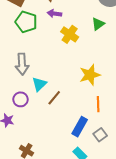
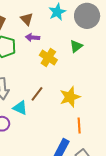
cyan triangle: (39, 84) -> (20, 108), turned -49
brown line: (54, 98) -> (37, 94), moved

